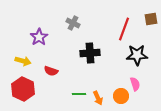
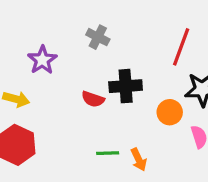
red semicircle: (51, 71) -> (93, 99), moved
orange circle: (121, 96) -> (170, 112), moved

